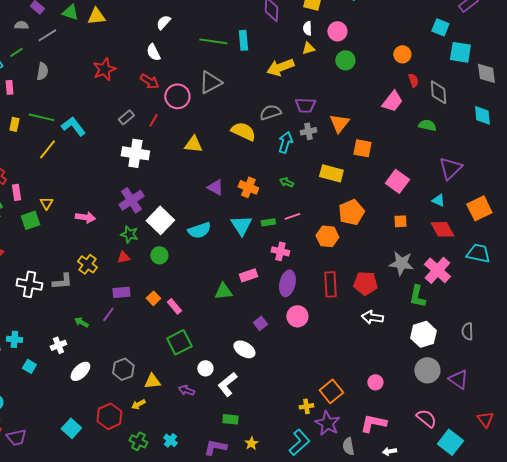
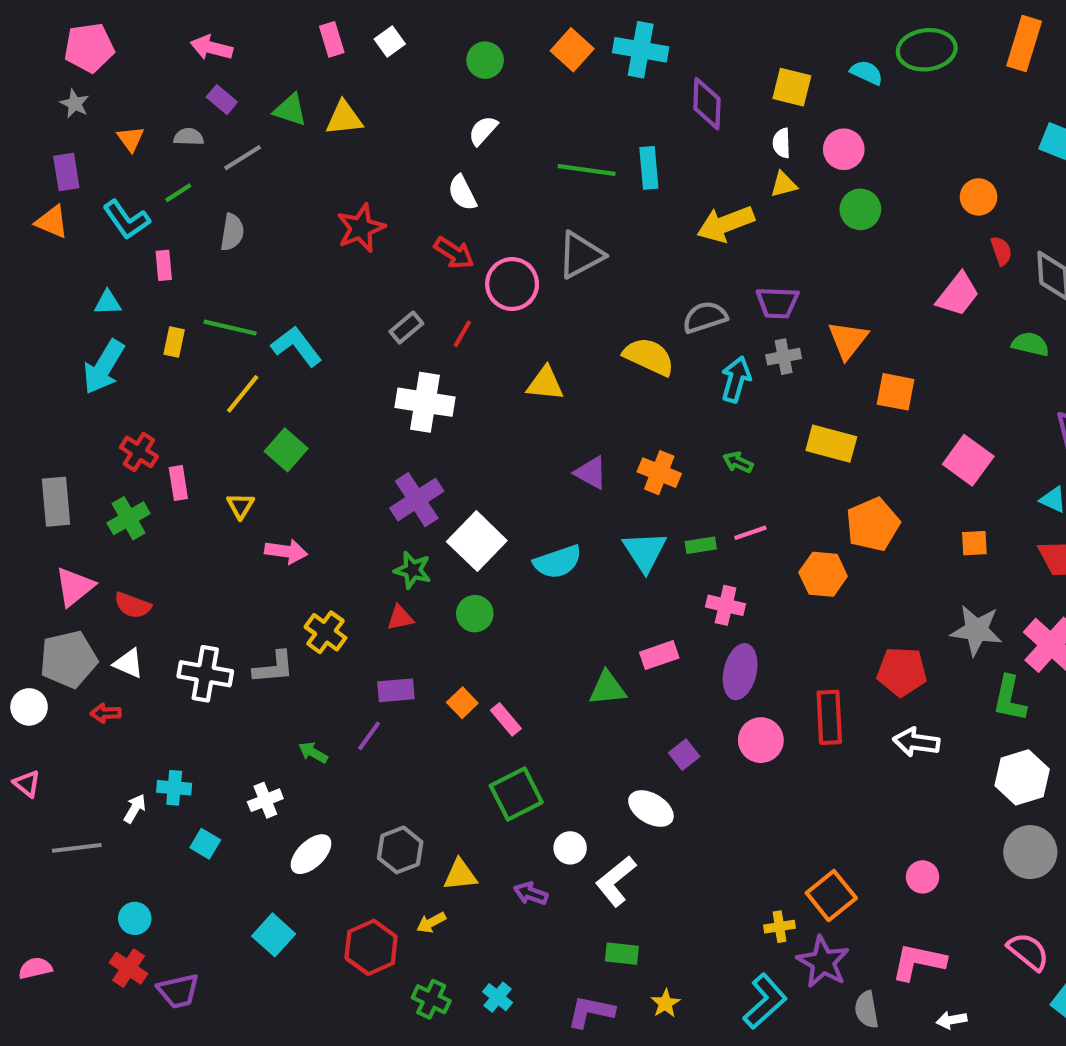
pink arrow: (85, 217) -> (286, 551), moved
green square: (30, 220) -> (286, 450), moved, turned -30
red rectangle: (330, 284) -> (829, 717), moved
cyan square: (71, 428) -> (274, 935), moved

